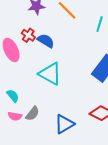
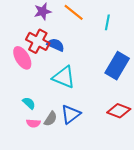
red cross: (28, 35) -> (38, 41), size x1.6
blue triangle: (64, 124) -> (71, 114), moved

